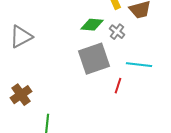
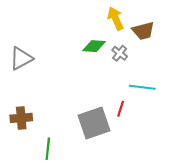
gray square: (94, 59) -> (94, 123), moved
brown cross: (21, 95) -> (21, 118), turned 30

